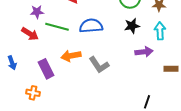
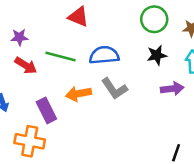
purple star: (37, 12) -> (19, 37), moved
gray L-shape: (99, 65) -> (114, 89), moved
orange cross: (33, 93) -> (30, 141), size x1.6

